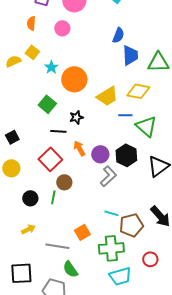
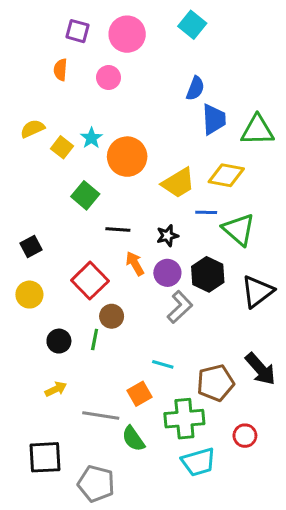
yellow square: (32, 52) -> (62, 147), moved
black star: (76, 117) -> (167, 236), moved
black line: (58, 131) -> (118, 229), moved
cyan line: (111, 213) -> (163, 364), moved
green semicircle: (70, 269) -> (133, 439), moved

